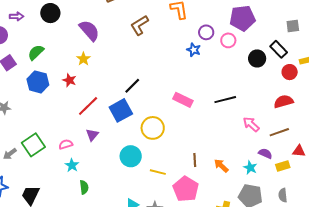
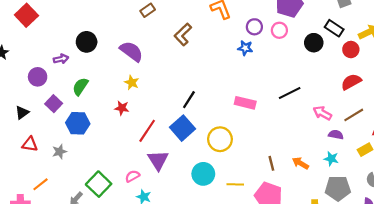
purple arrow: (17, 16) -> (61, 59), moved
blue hexagon: (38, 82) -> (78, 123), moved
purple triangle: (92, 135) -> (158, 160), size x1.5
purple semicircle: (265, 153) -> (336, 135), moved

